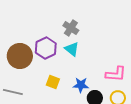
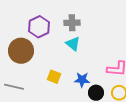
gray cross: (71, 28) -> (72, 23), turned -35
purple hexagon: (46, 48) -> (39, 27), moved

